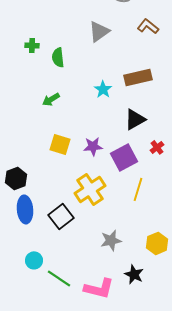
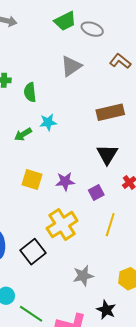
cyan star: (103, 89) -> (48, 122), moved, turned 30
black triangle: (135, 119) -> (107, 154), turned -30
purple square: (124, 157) -> (96, 192), size x0.6

